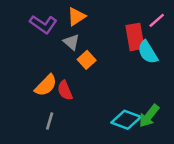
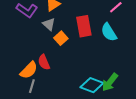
red rectangle: (135, 37) -> (84, 26), moved
orange semicircle: (46, 85) -> (29, 70), moved

